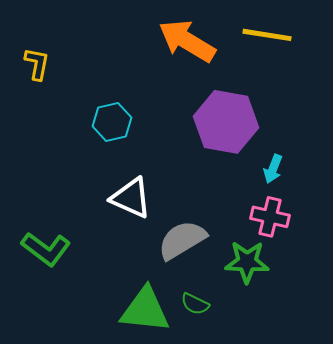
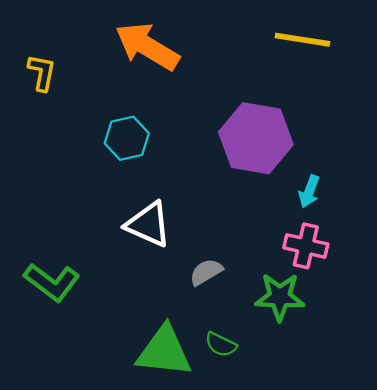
orange arrow: (187, 41) -> (147, 46), moved
gray semicircle: (182, 240) -> (206, 272), size x0.6

